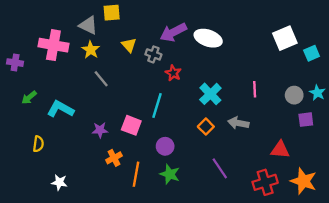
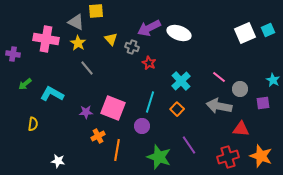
cyan square: (312, 53) -> (268, 30), moved
pink line: (255, 89) -> (219, 77), turned -48
gray circle: (294, 95) -> (240, 89), moved
cyan line: (157, 106) -> (150, 102), moved
gray arrow: (238, 123) -> (219, 106), moved, size x1.4
pink square: (131, 125) -> (113, 108), size x1.4
green star: (170, 174) -> (159, 157), moved, size x1.4
white star: (59, 182) -> (58, 161), moved

